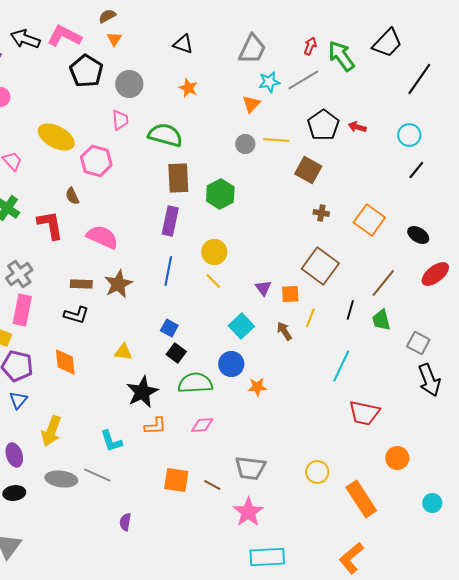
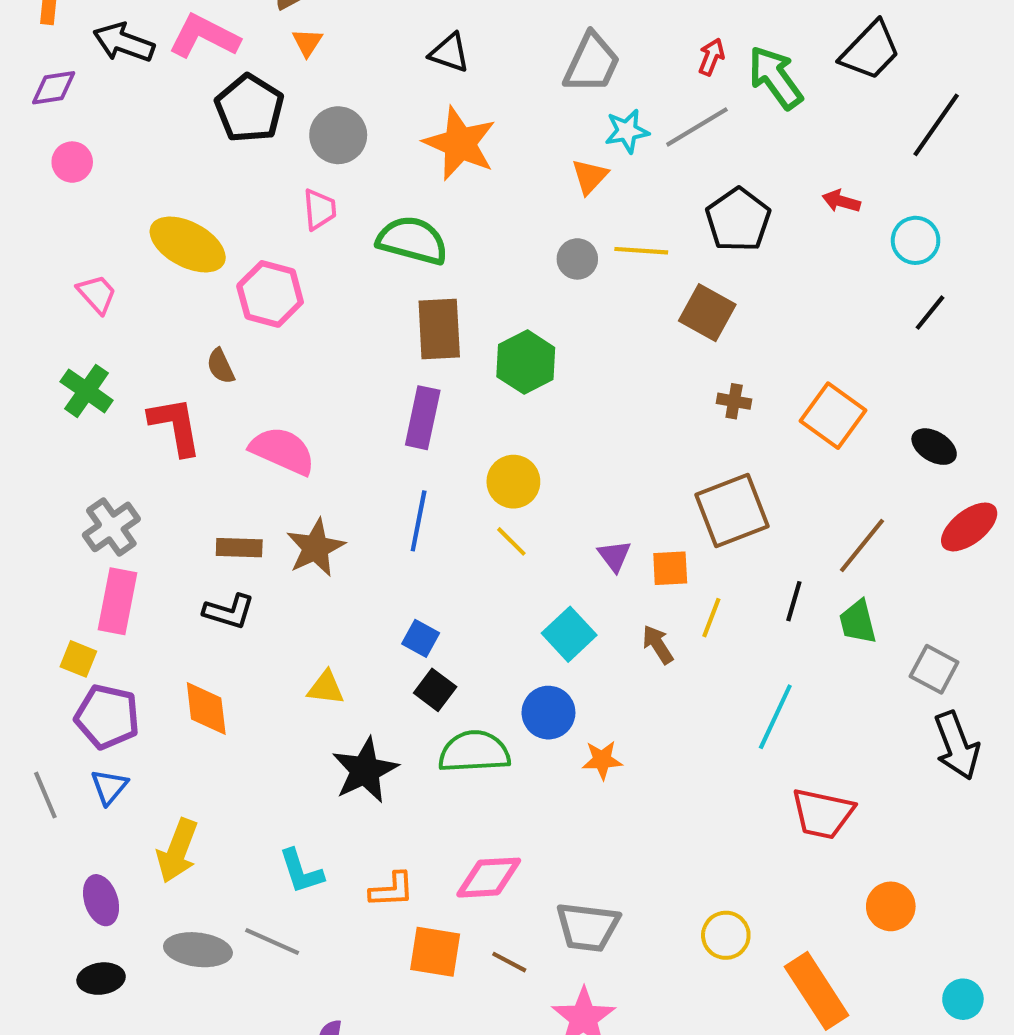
orange star: (188, 88) -> (460, 143), size x1.8
red arrow: (357, 127) -> (841, 201), moved
brown square: (320, 266) -> (732, 510), turned 33
pink diamond: (202, 425) -> (489, 878), moved, size x1.4
orange L-shape: (155, 426) -> (392, 890), moved

